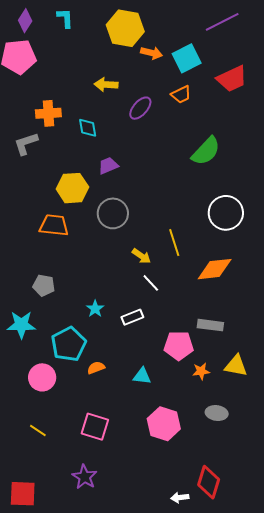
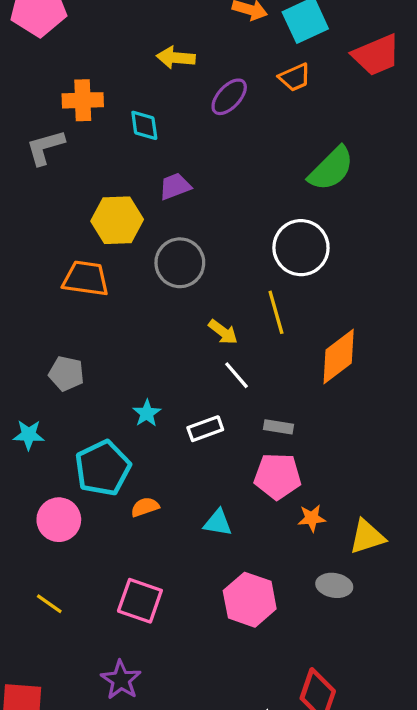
white circle: (226, 213) -> (301, 248), moved
orange diamond: (215, 269) -> (339, 356), turned -33
cyan star: (21, 325) -> (29, 435), size x0.7
gray rectangle: (210, 325) -> (278, 427), moved, size x0.7
yellow triangle: (236, 366) -> (367, 537), moved, turned -30

